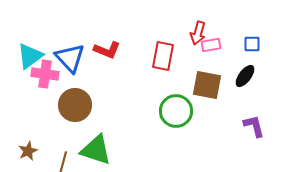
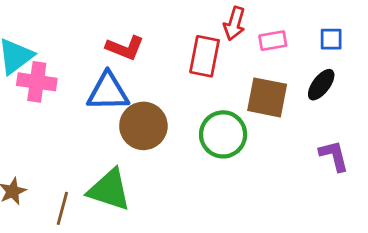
red arrow: (198, 33) -> (234, 24), moved
blue triangle: (70, 58) -> (108, 92), moved, turned -48
brown circle: (75, 105) -> (143, 126), moved

